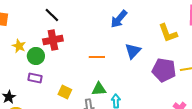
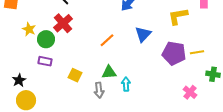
yellow L-shape: (168, 33) -> (178, 16), turned 100
red cross: (53, 40) -> (63, 23), turned -30
orange line: (97, 57) -> (107, 40), turned -42

